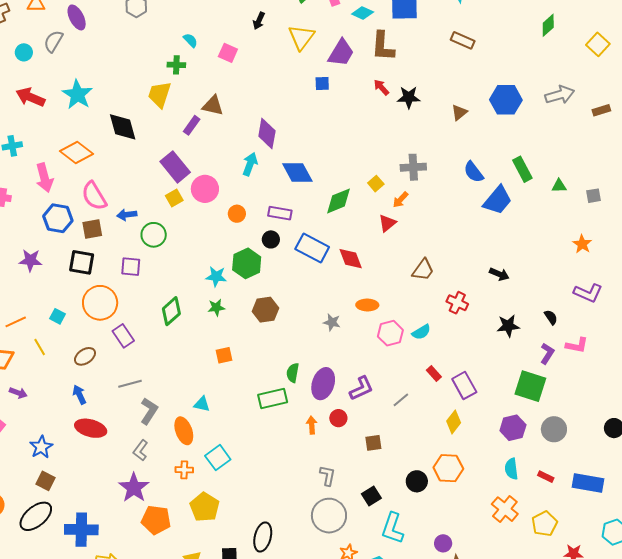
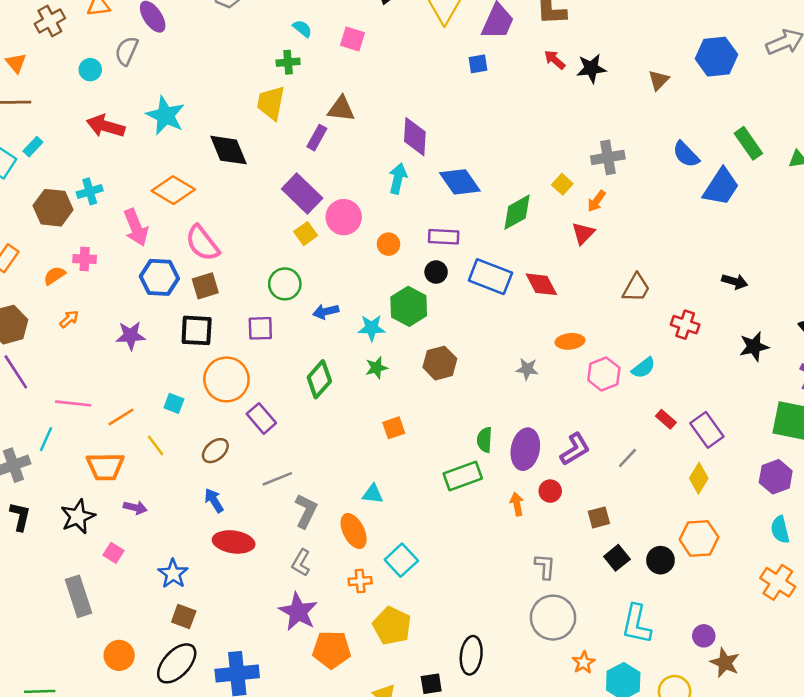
blue arrow: (127, 215) -> (326, 312), moved
black square: (371, 496) -> (617, 558), moved

